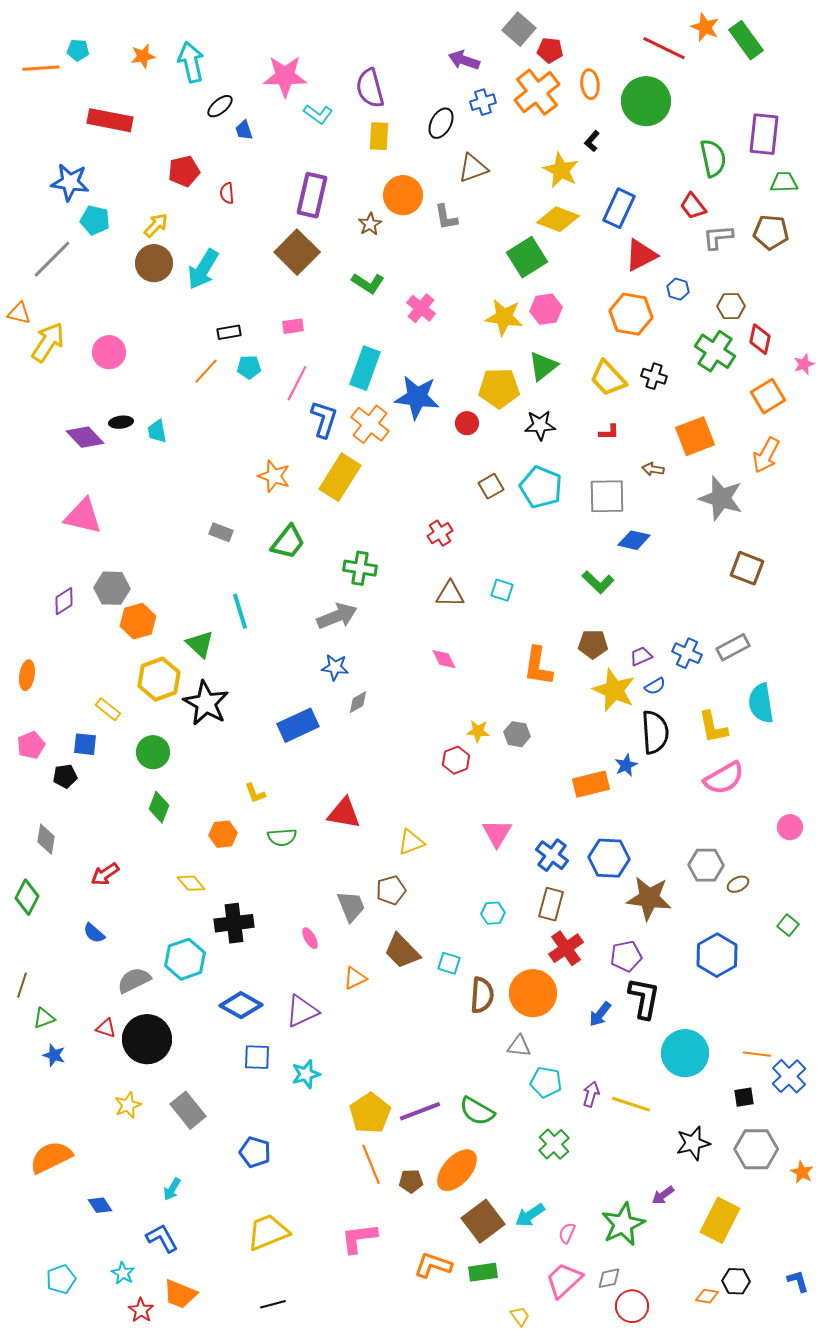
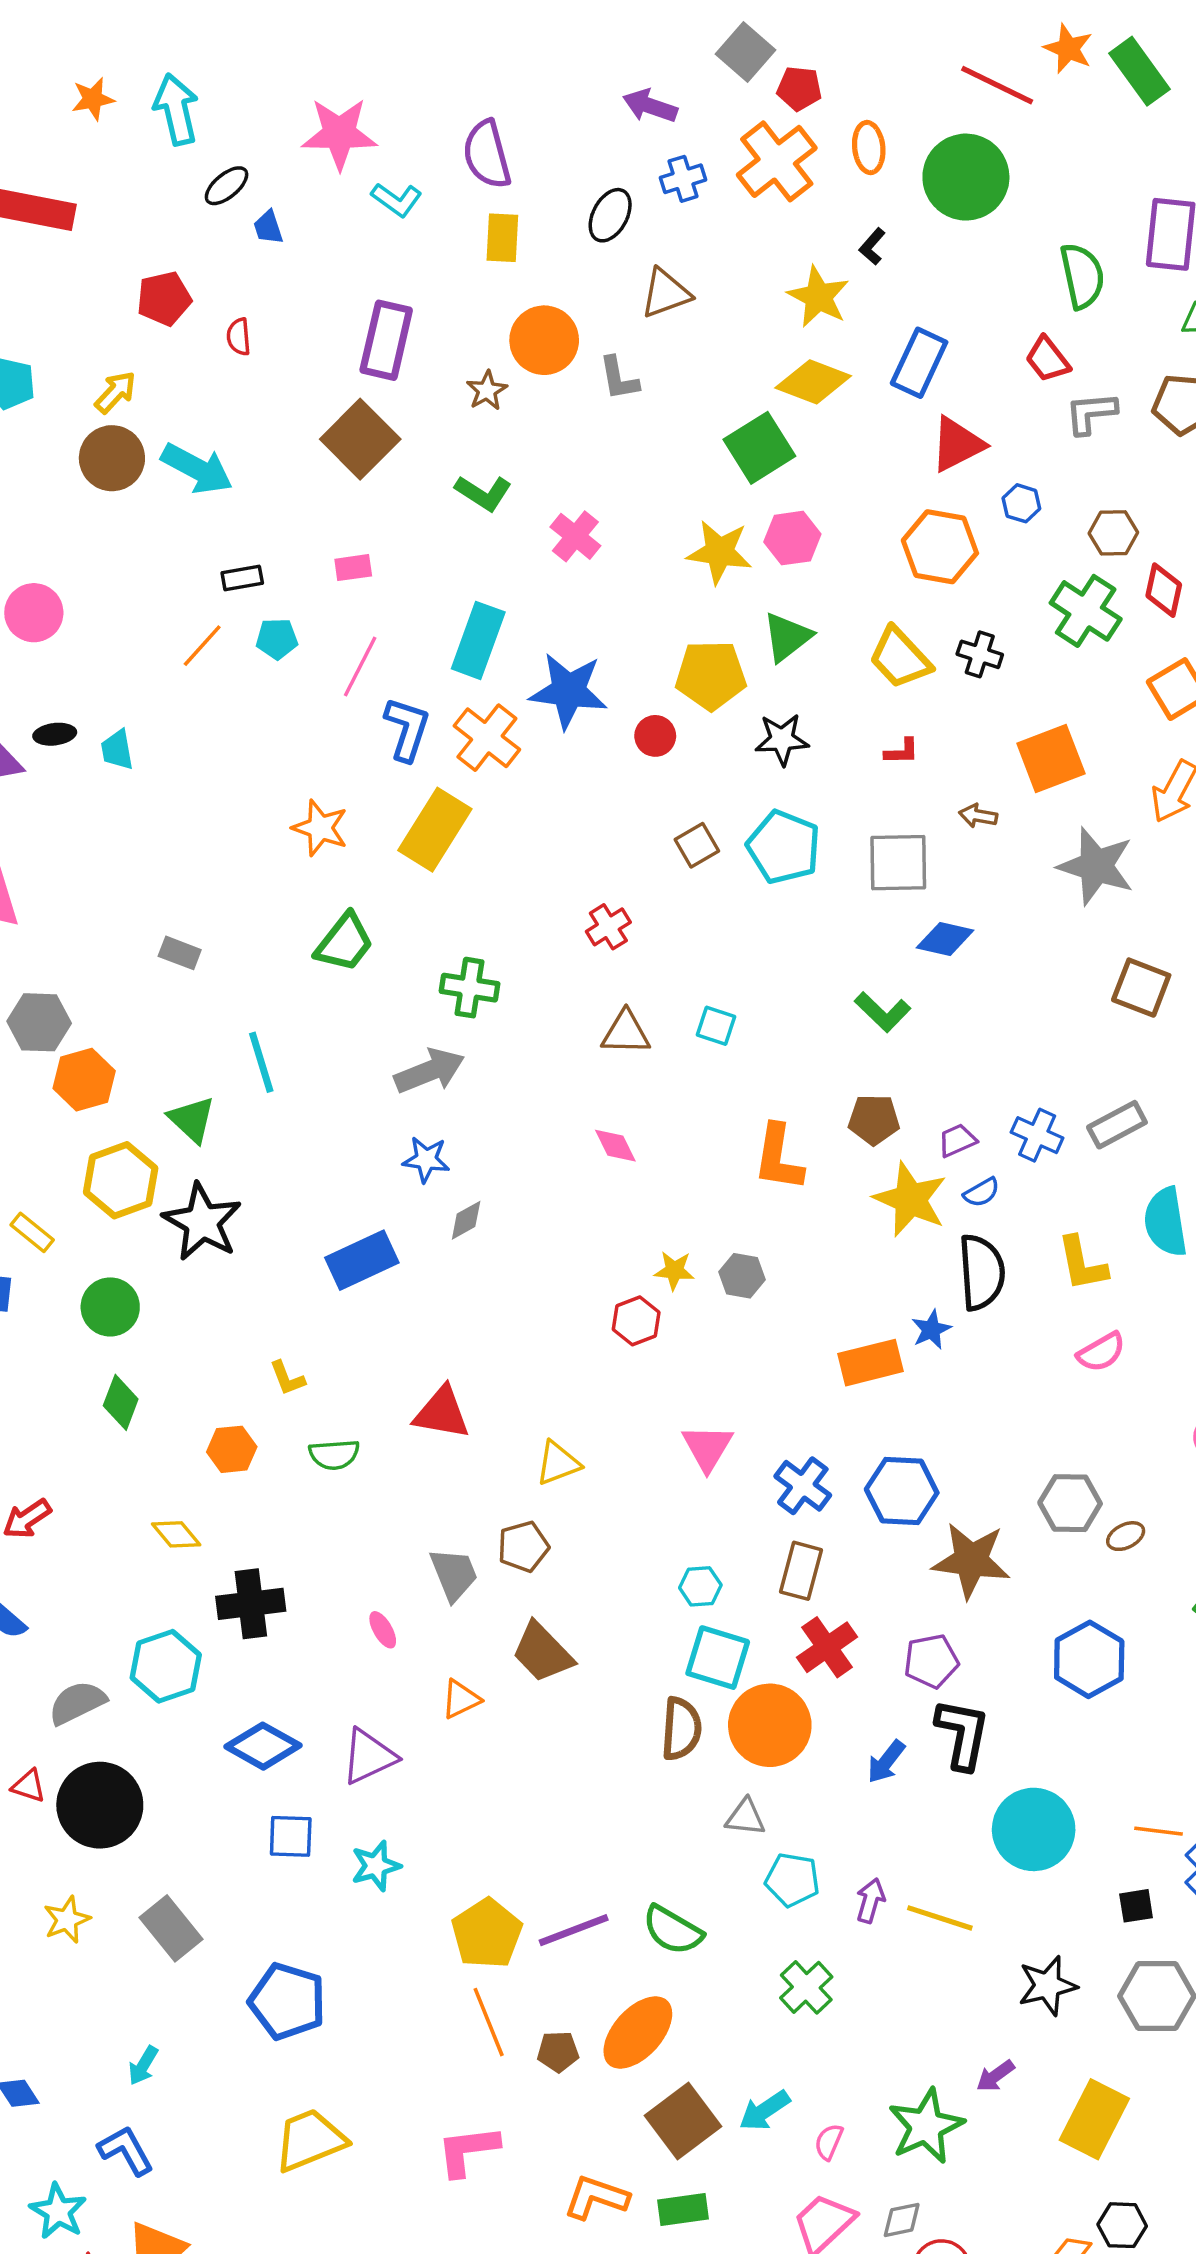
cyan arrow: (203, 269) -> (197, 469), turned -93
gray rectangle: (221, 532) -> (180, 953), moved
pink semicircle: (724, 778) -> (1101, 1352), size x0.7
cyan square: (449, 963) -> (718, 1658), moved, size x1.6
blue pentagon: (255, 1152) -> (287, 2001), size x1.4
cyan star: (123, 1273) -> (58, 2211), size x1.4

